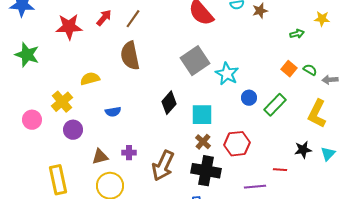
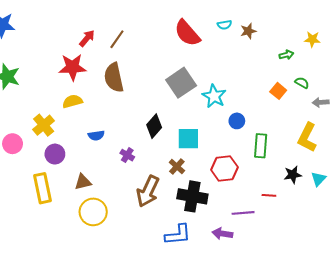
red star: (69, 27) -> (72, 67), moved
green semicircle: (310, 70) -> (302, 83), moved
green rectangle: (275, 105) -> (261, 146), moved, turned -40
brown cross: (203, 142) -> (177, 166), moved
purple cross: (129, 153) -> (127, 155), moved, turned 32
yellow rectangle: (58, 180) -> (42, 188), moved

